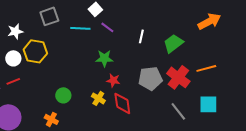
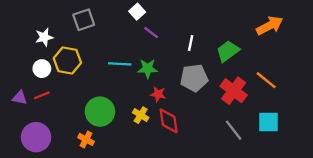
cyan line: (80, 28) -> (120, 64), moved
orange line: (206, 68) -> (266, 80), turned 54
gray pentagon: (150, 78) -> (194, 78), moved
green circle: (63, 95) -> (100, 112), size x1.6

